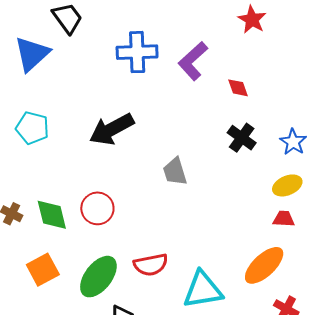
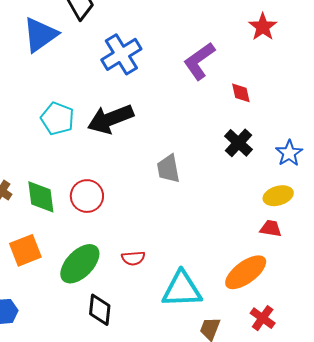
blue cross: (137, 52) -> (121, 54), moved, turned -36
cyan pentagon: (32, 128) -> (57, 119), moved
red semicircle: (151, 265) -> (133, 258), size x0.7

